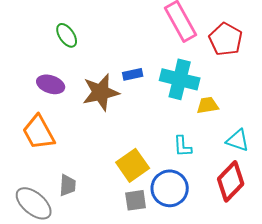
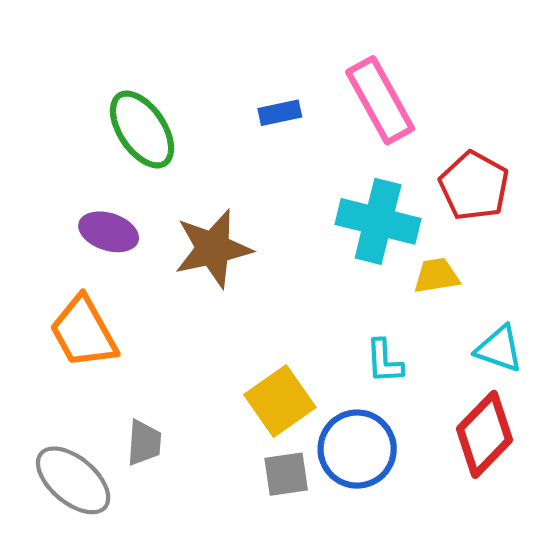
green ellipse: (67, 35) -> (142, 129), size x1.5
red pentagon: (226, 39) -> (474, 186), moved
blue rectangle: (133, 74) -> (280, 113), moved

